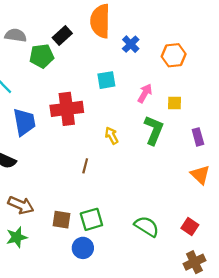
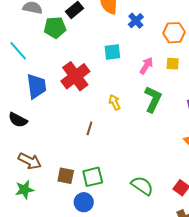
yellow square: (175, 103) -> (173, 64), moved
red cross: (67, 109) -> (75, 76), turned -32

